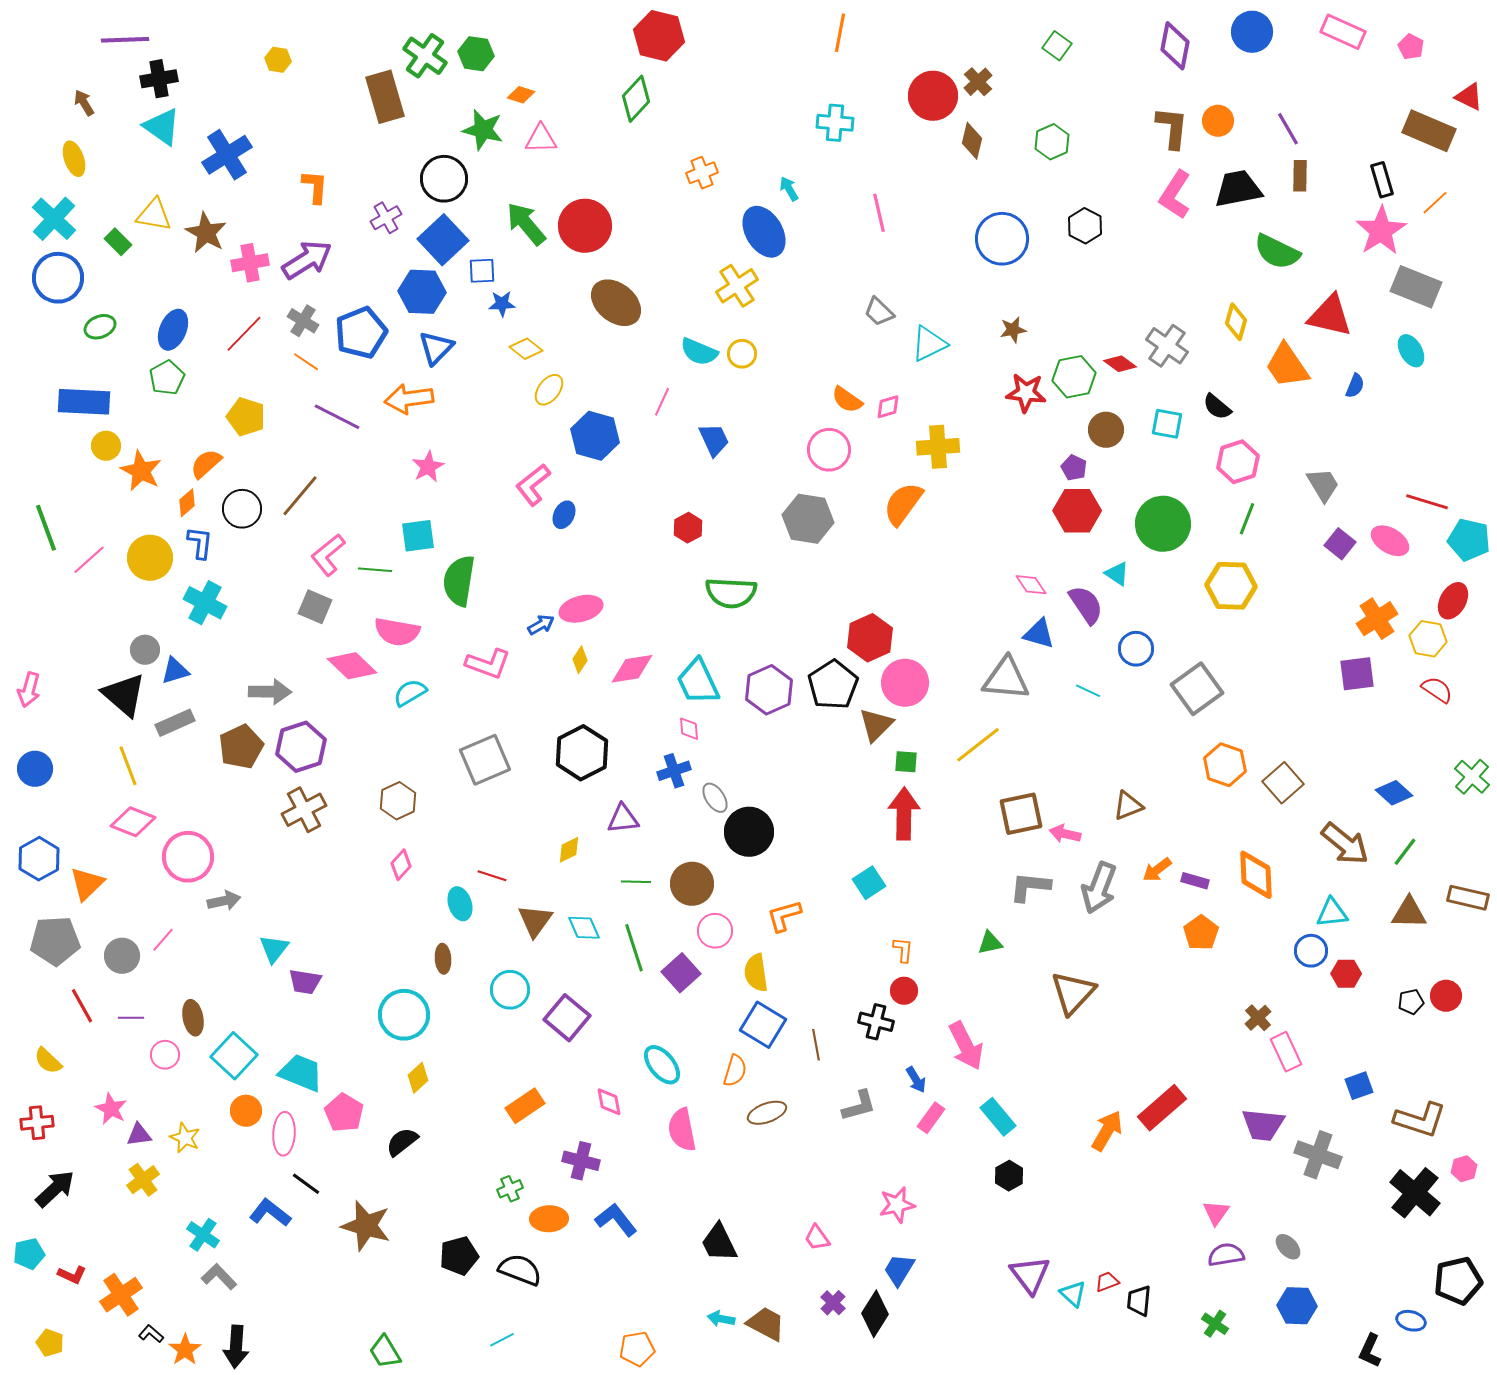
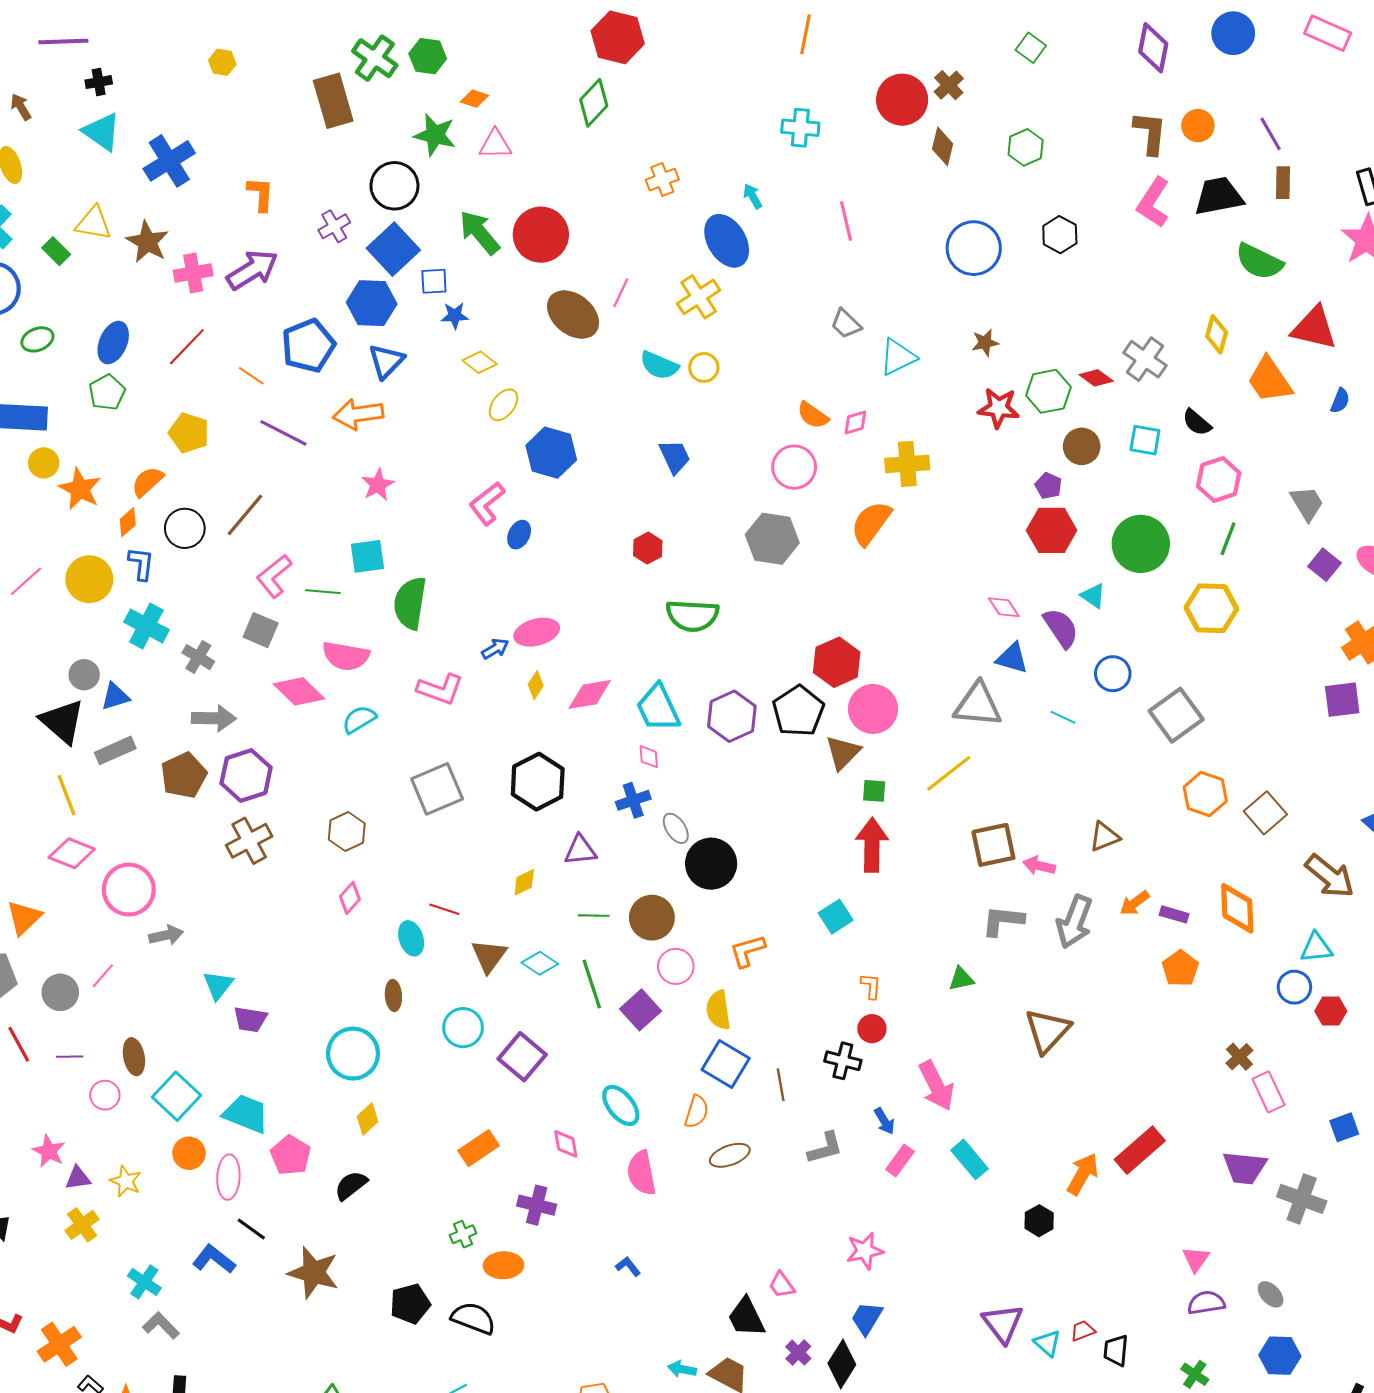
black cross: (159, 79) -> (99, 82), size x0.7
gray cross: (303, 321) -> (198, 657), moved
pink line: (662, 402) -> (621, 293), moved
cyan diamond: (584, 928) -> (540, 963), turned -32
black hexagon: (1009, 1176) -> (1039, 1221), moved
blue L-shape: (616, 1220) -> (628, 1266), moved, size x0.6
black trapezoid: (719, 1243) -> (746, 1317), moved

